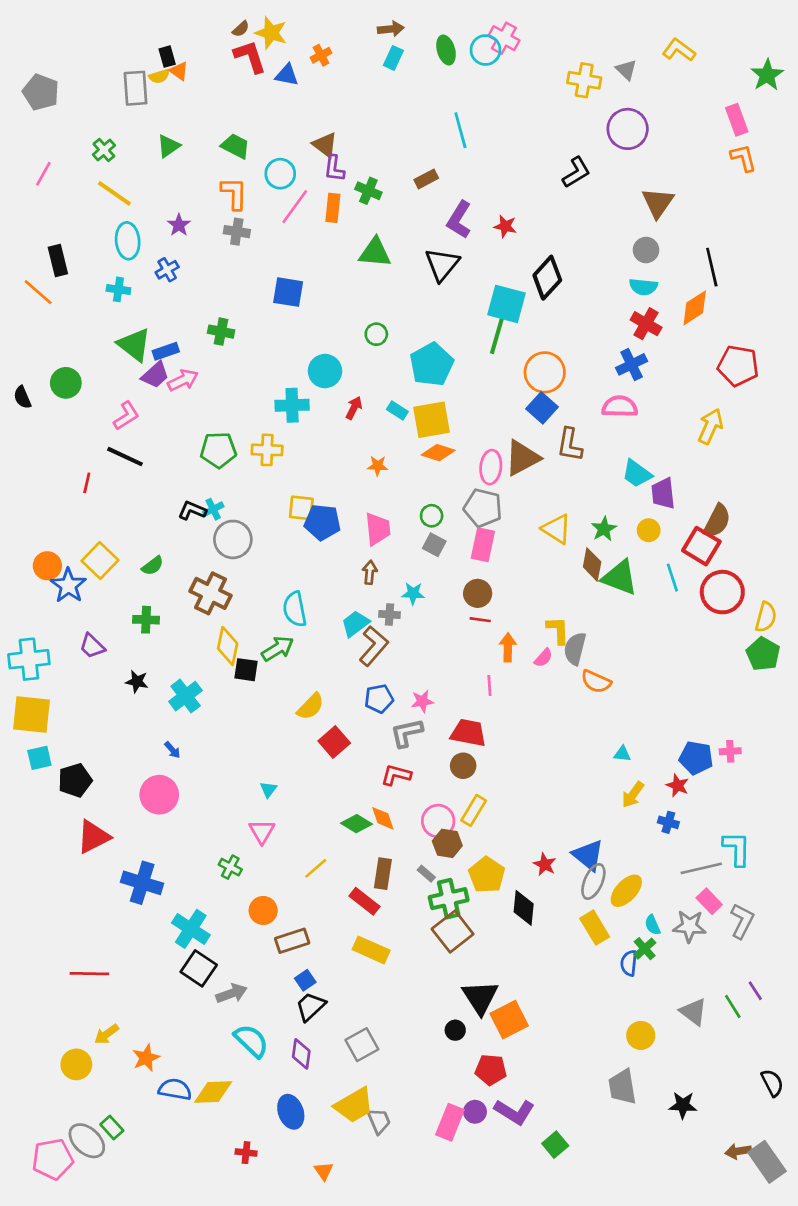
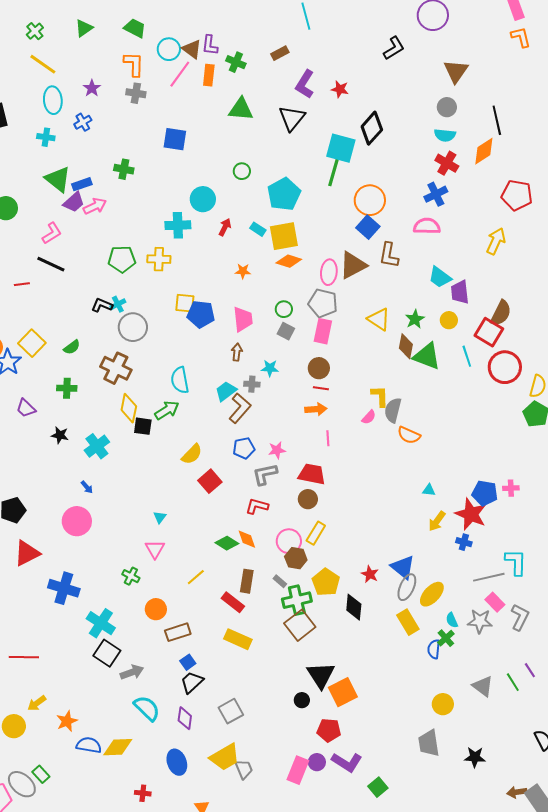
brown triangle: (325, 145) -> (192, 49), moved
red line: (87, 483) -> (22, 284), turned 70
orange arrow: (508, 647) -> (316, 409), moved, turned 85
red star: (678, 785) -> (471, 514), size x1.8

